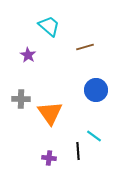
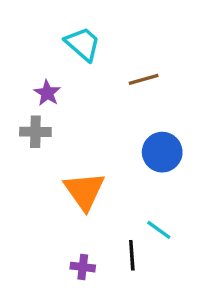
gray cross: (21, 99) -> (35, 132), moved

